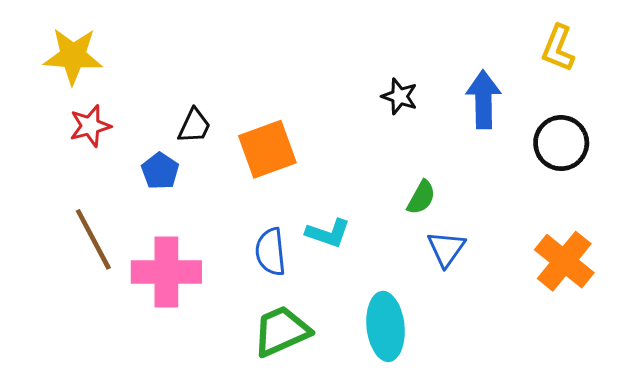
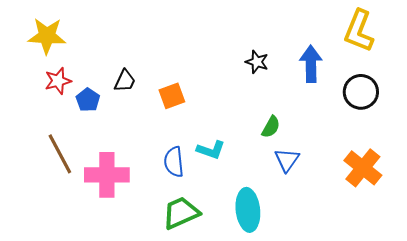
yellow L-shape: (558, 48) -> (359, 31), size x1.4
orange square: (267, 149) -> (172, 96), size x0.7
blue pentagon: (160, 171) -> (88, 100), moved

